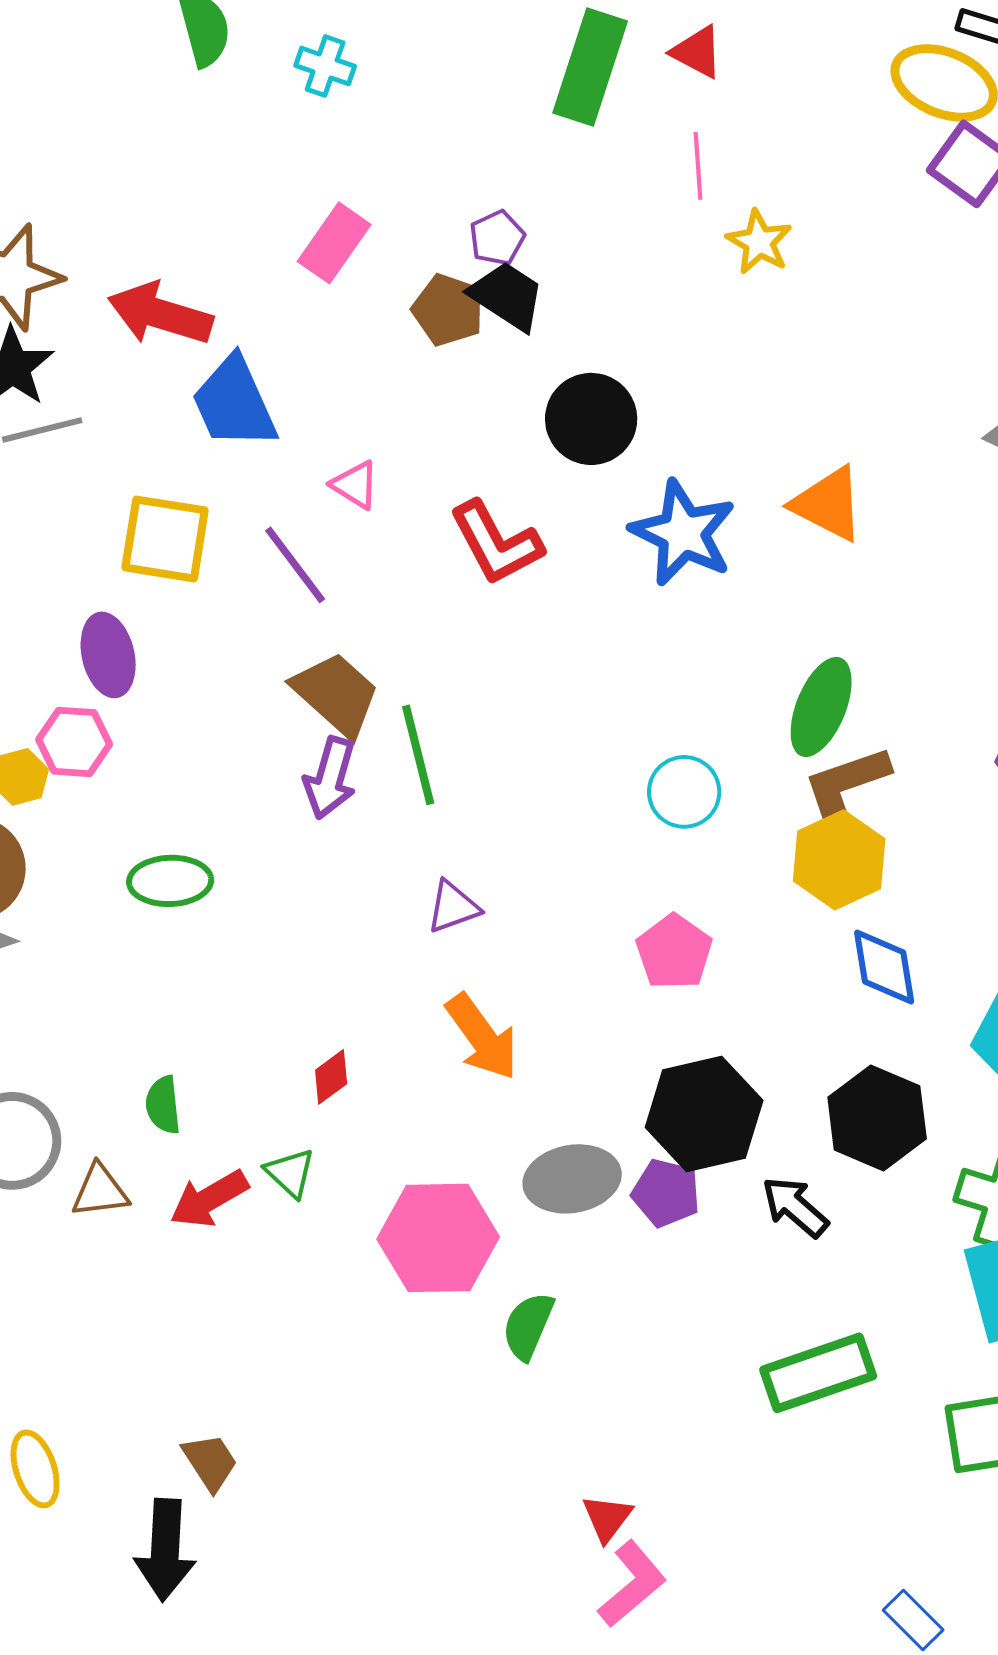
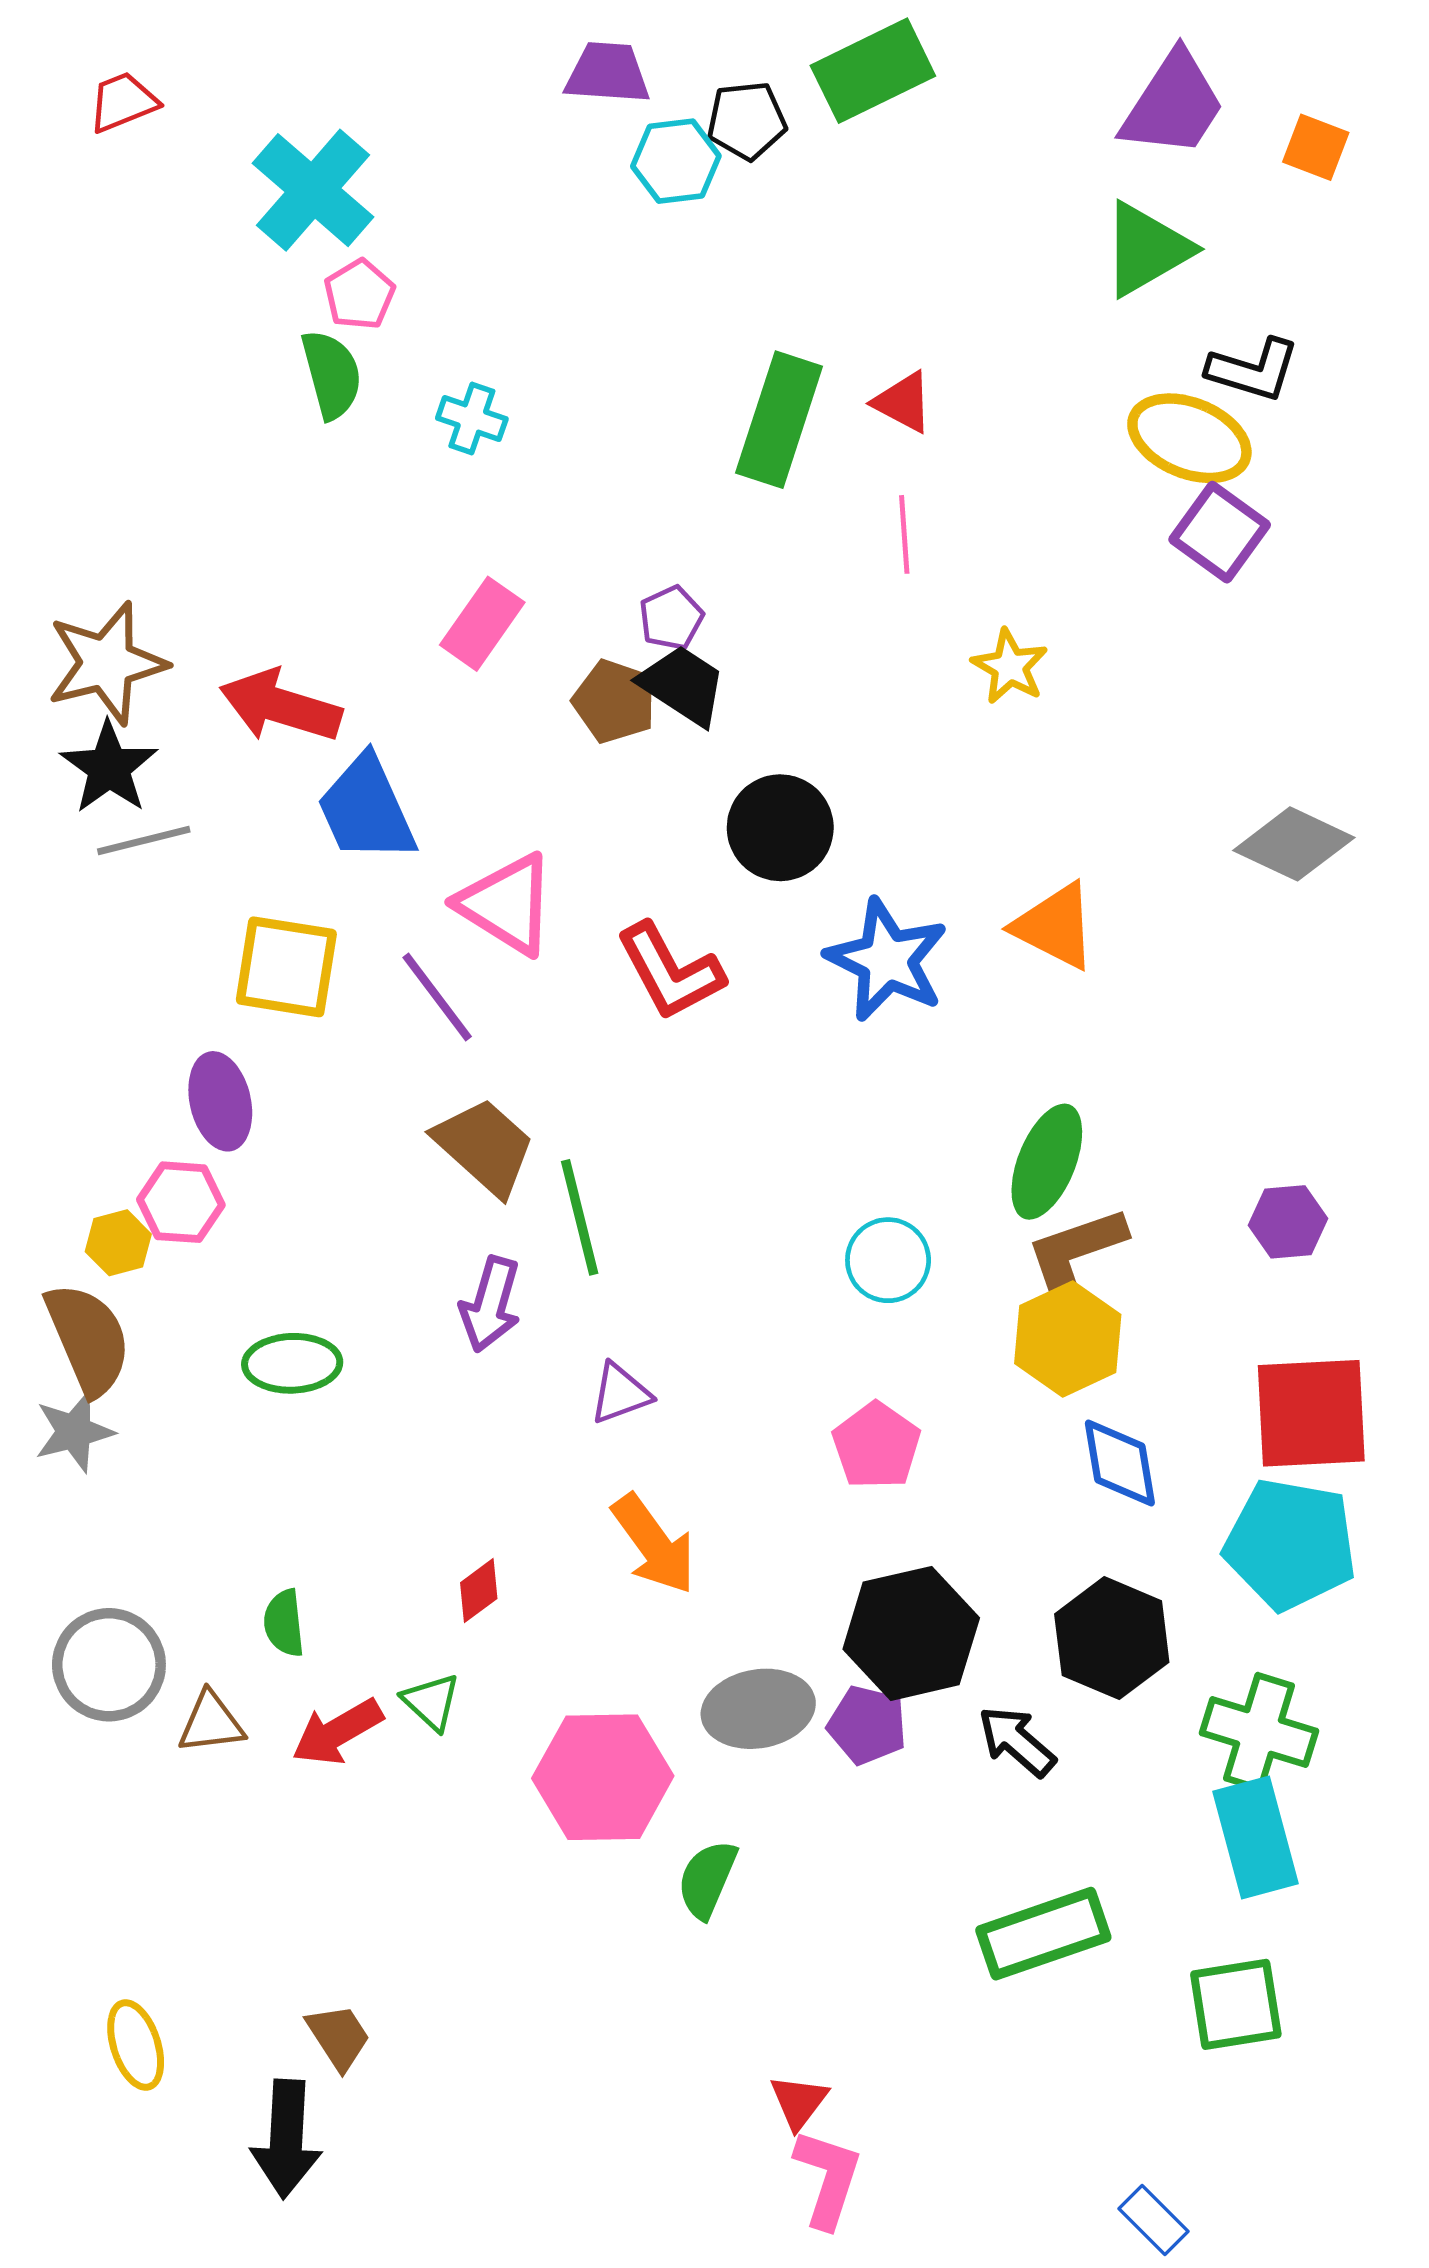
yellow star: (759, 242) -> (1010, 667), moved
pink triangle: (355, 485) -> (507, 904), size x1.8
purple arrow: (330, 778) -> (490, 1304), moved
pink L-shape: (632, 1584) -> (828, 2178), turned -32

